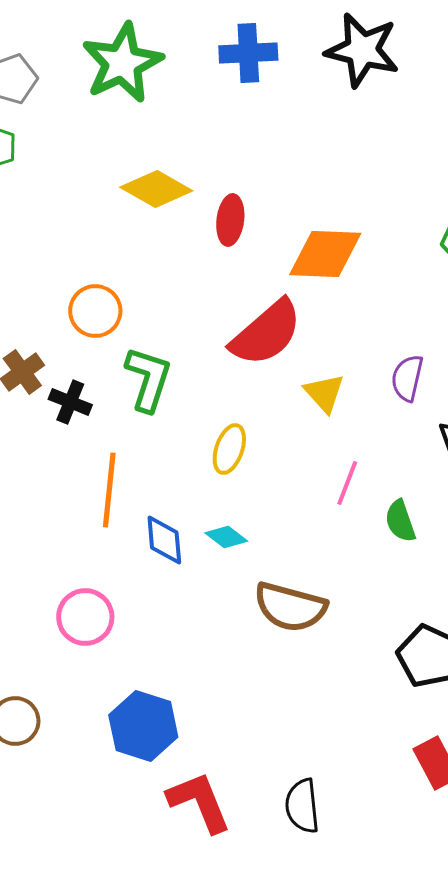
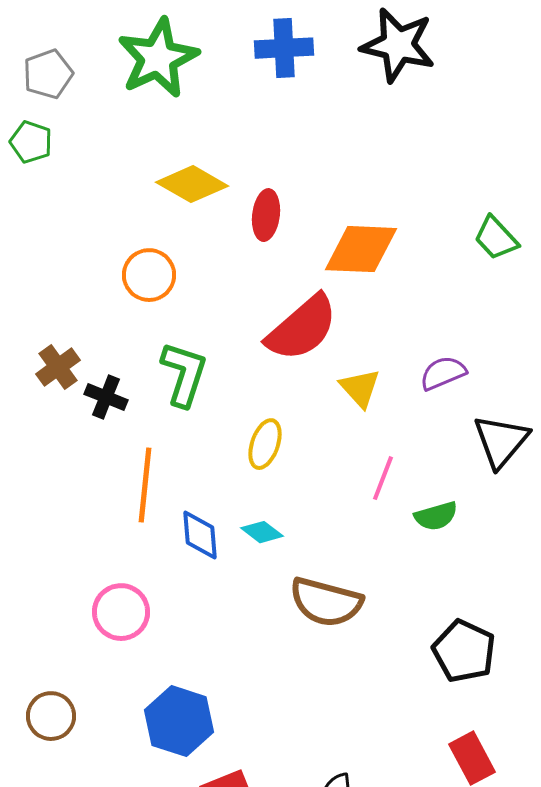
orange circle: (95, 311) -> (149, 275), moved
purple semicircle: (407, 378) -> (443, 373), turned 54
green semicircle: (400, 521) -> (436, 516), turned -87

